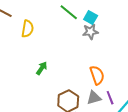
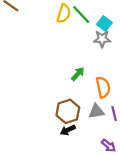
yellow semicircle: (27, 29) -> (64, 14), moved
green arrow: (42, 68) -> (78, 74), moved

